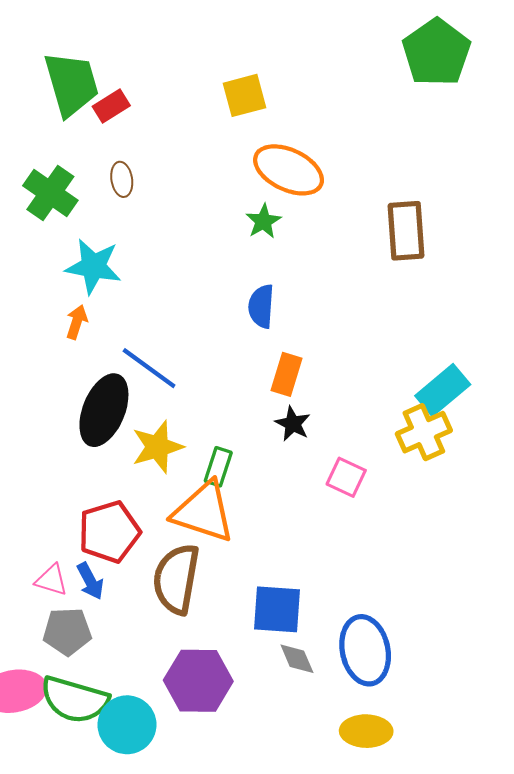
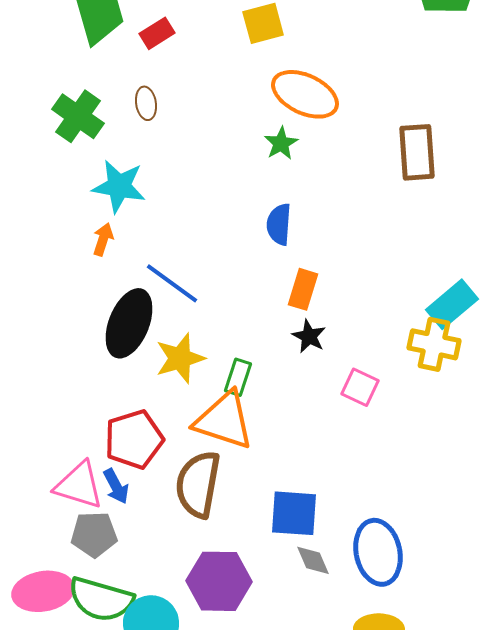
red rectangle: (111, 106) -> (157, 33), moved
yellow cross: (424, 432) -> (434, 344), turned 36
pink triangle: (51, 580) -> (79, 485), size x1.6

